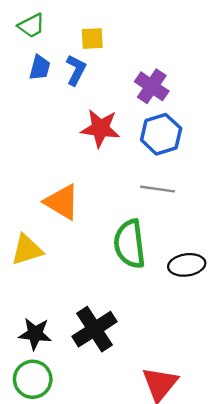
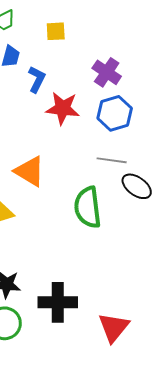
blue L-shape: (76, 70) -> (37, 79), moved
black ellipse: (187, 265) -> (137, 186), moved, turned 44
black cross: (95, 329) -> (58, 302), moved, turned 33

